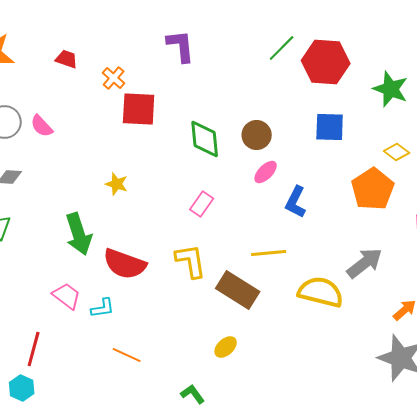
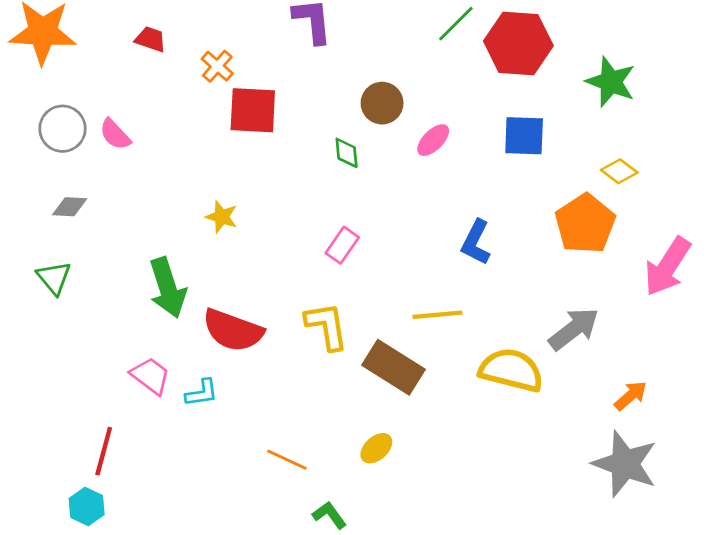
brown circle: (257, 135) -> (382, 103), moved
green diamond: (205, 139) -> (347, 153), size x0.6
pink ellipse: (266, 172) -> (433, 140), moved
orange line: (127, 355) -> (287, 460), moved

